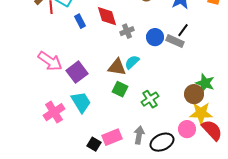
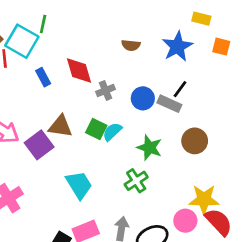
brown triangle: (117, 67) -> (60, 126), moved
green star: (205, 83) -> (149, 148), moved
green square: (120, 89) -> (96, 129), moved
brown circle: (194, 94) -> (195, 141), moved
cyan trapezoid: (81, 102) -> (79, 185), moved

